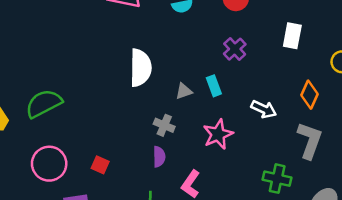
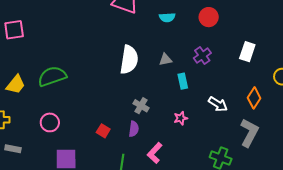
gray triangle: (184, 91) -> (165, 60), moved
pink star: (218, 134) -> (181, 118), size x0.6
pink circle: (49, 164) -> (50, 122), size x0.7
red square: (100, 165) -> (103, 131), moved

